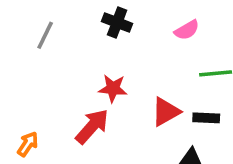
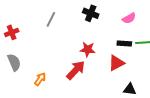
black rectangle: (206, 118) -> (124, 44), moved

